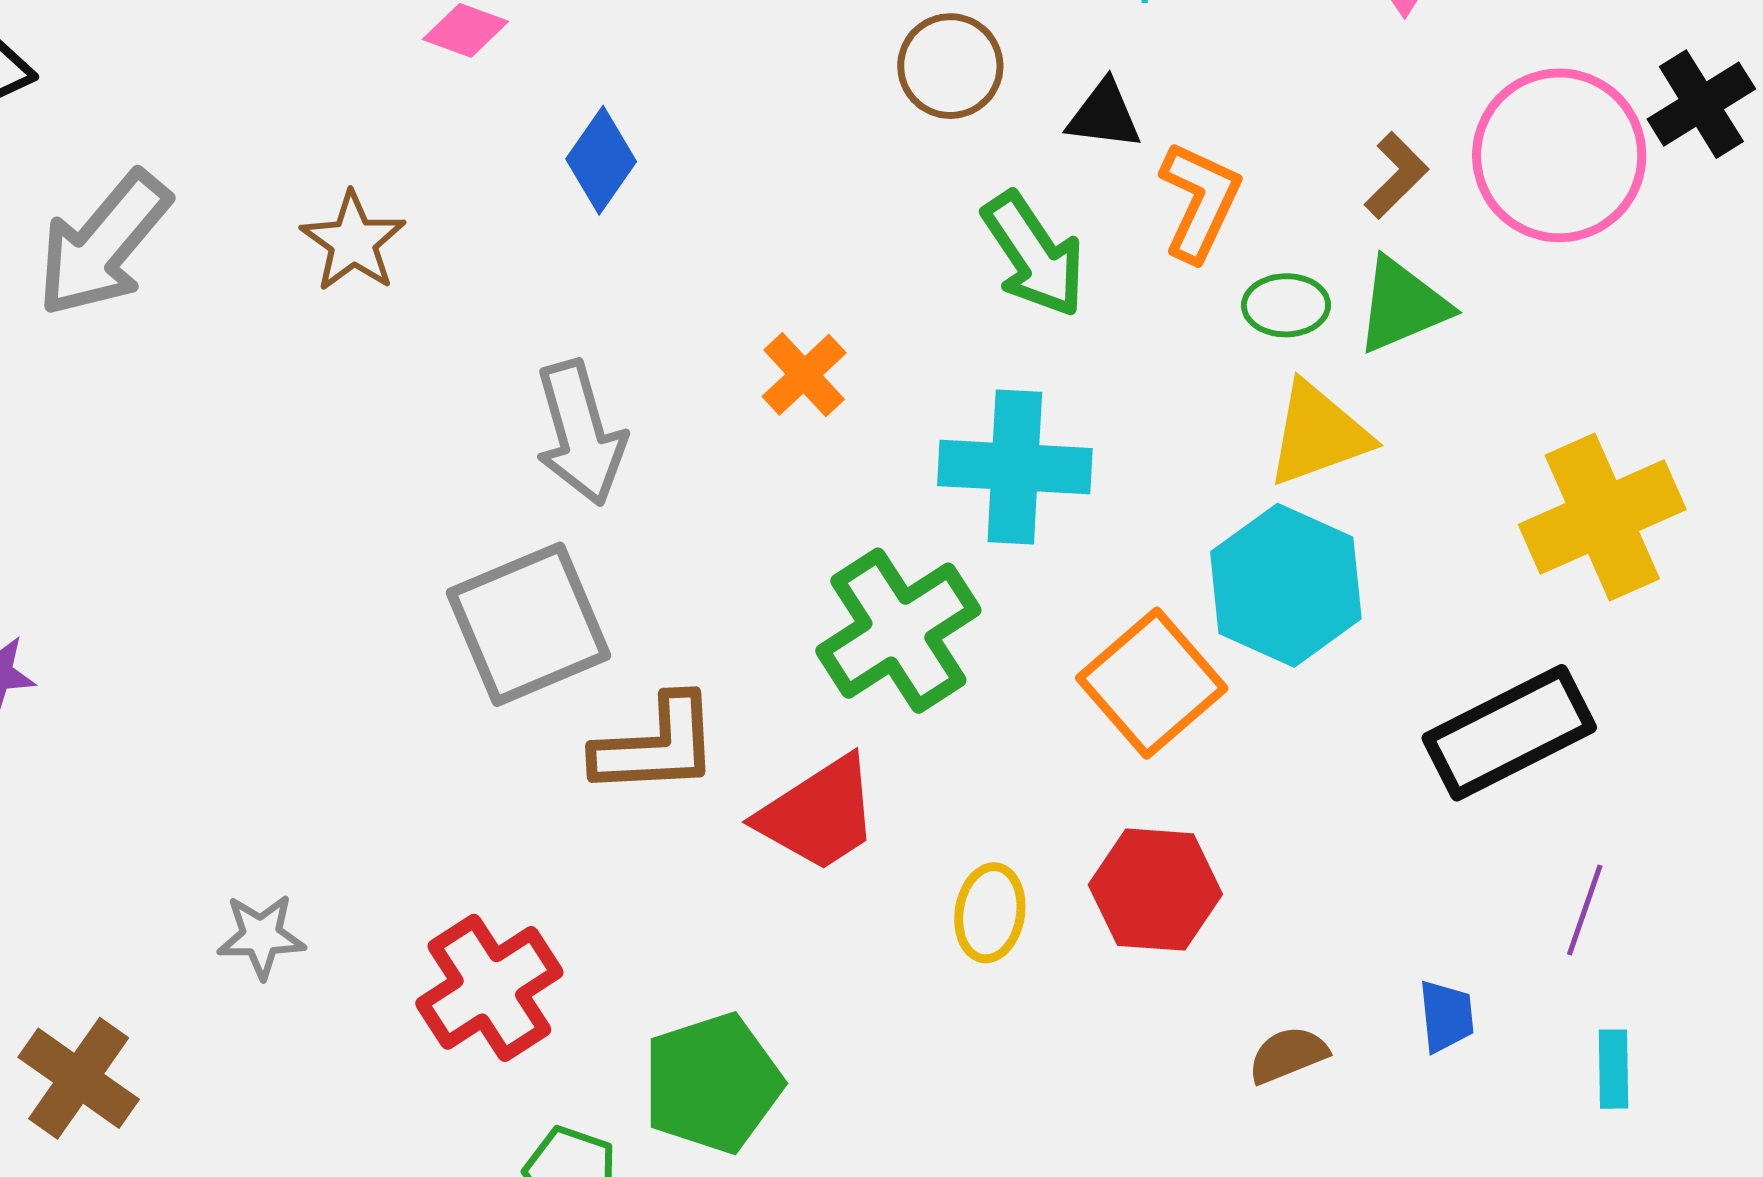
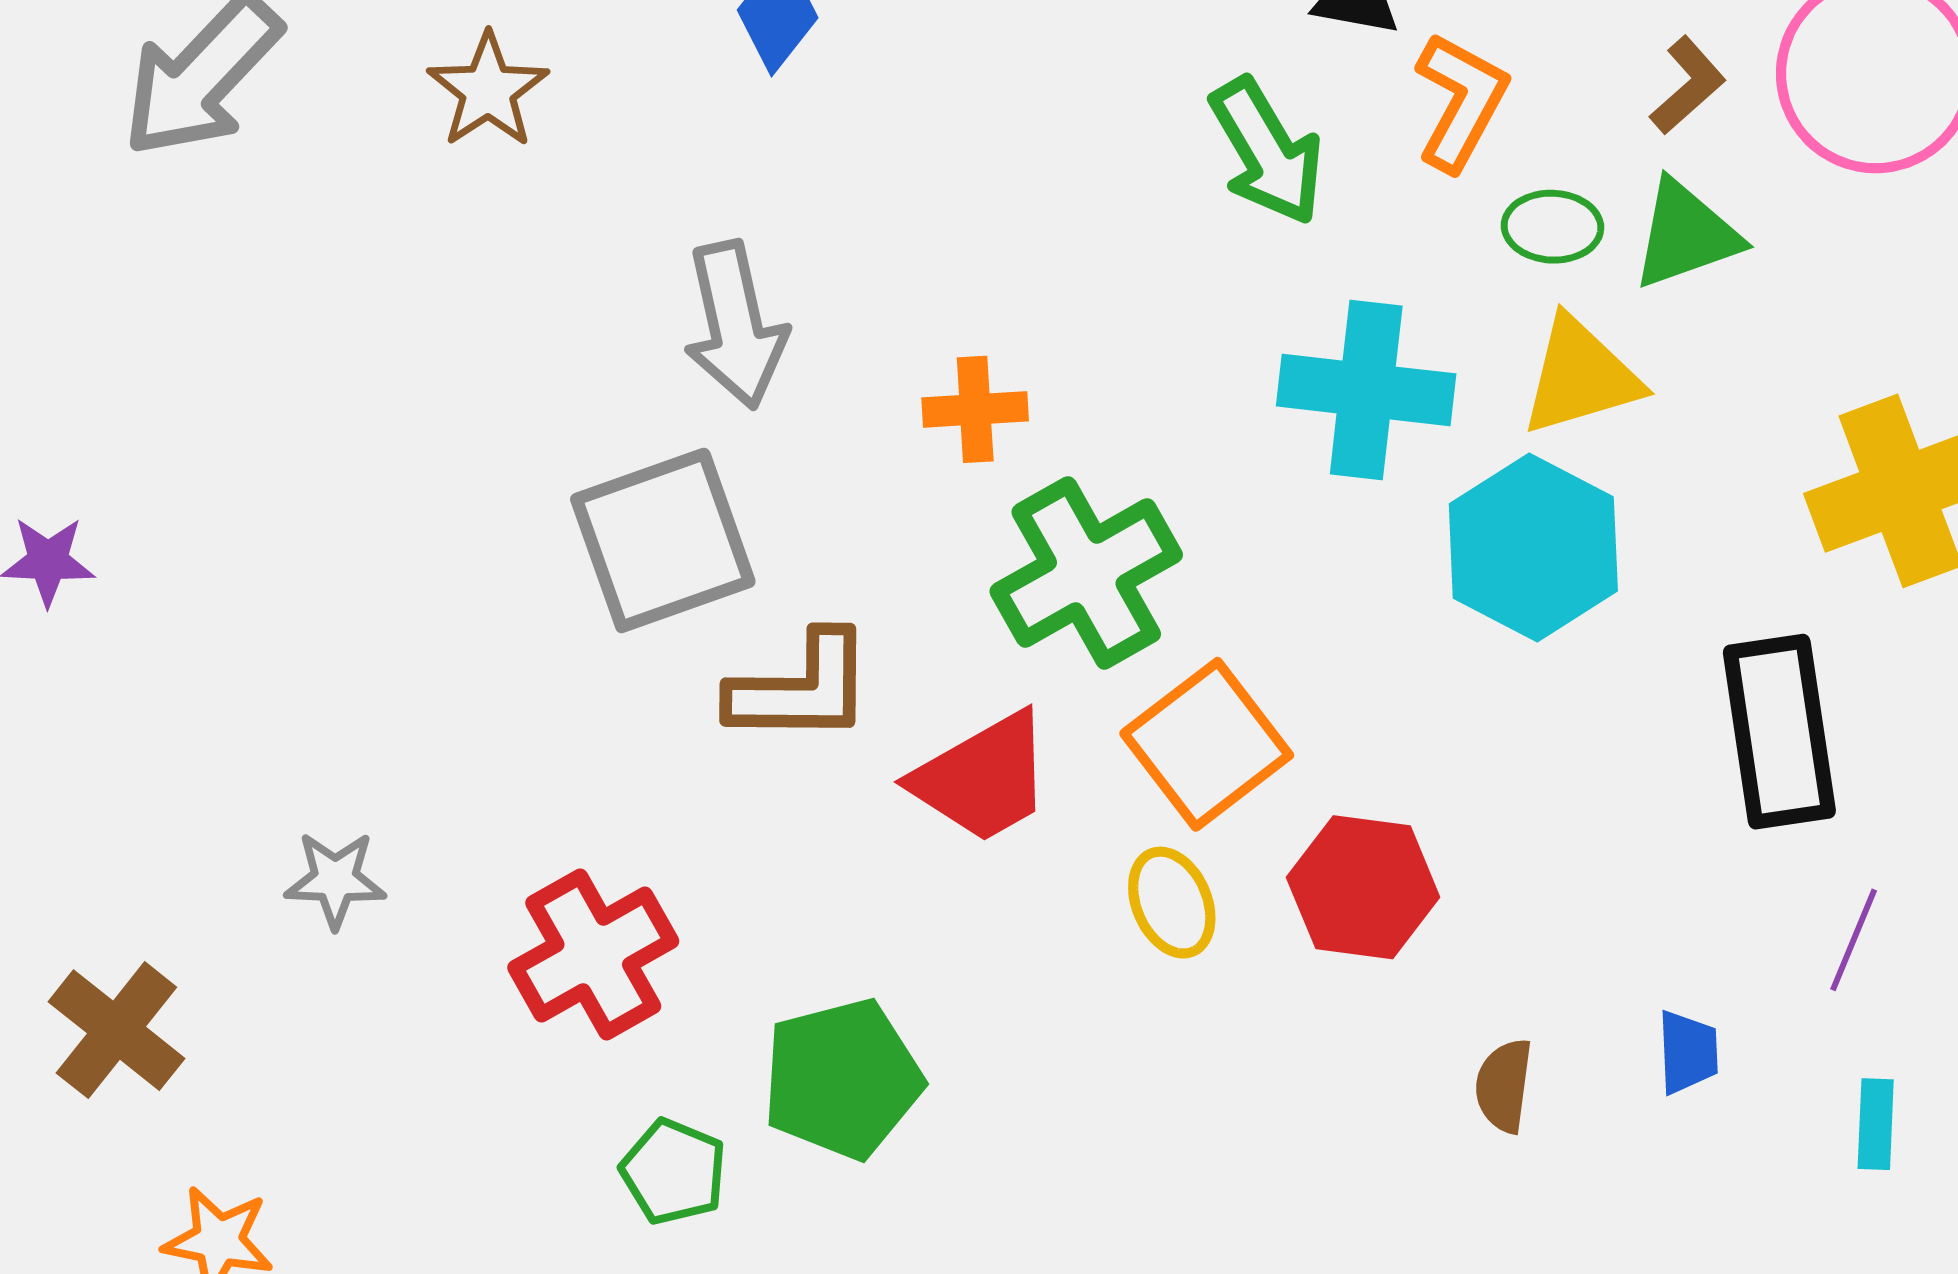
orange cross: (804, 375) -> (975, 409), moved, turned 36
cyan cross: (1015, 467) -> (1366, 390), moved
orange square: (1152, 683) -> (1207, 744), moved
black rectangle: (1509, 733) -> (1779, 732), turned -75
yellow ellipse: (990, 913) -> (1172, 903), turned -36
brown semicircle: (1288, 1055) -> (1504, 1086), turned -64

